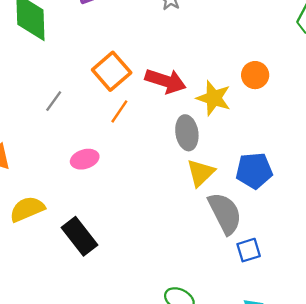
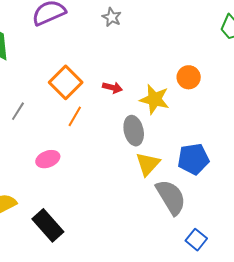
red arrow: (166, 81) -> (112, 88), size x0.6
blue square: (249, 250) -> (196, 240), moved, turned -30

